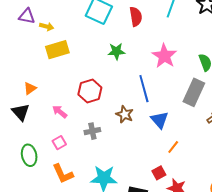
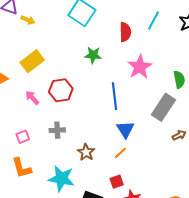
red semicircle: (136, 17) -> (125, 32), moved
yellow rectangle: (57, 50) -> (32, 61), moved, turned -30
pink arrow: (60, 112) -> (32, 98), moved
brown star: (125, 114) -> (86, 152), moved
orange line: (173, 147) -> (120, 153), moved

